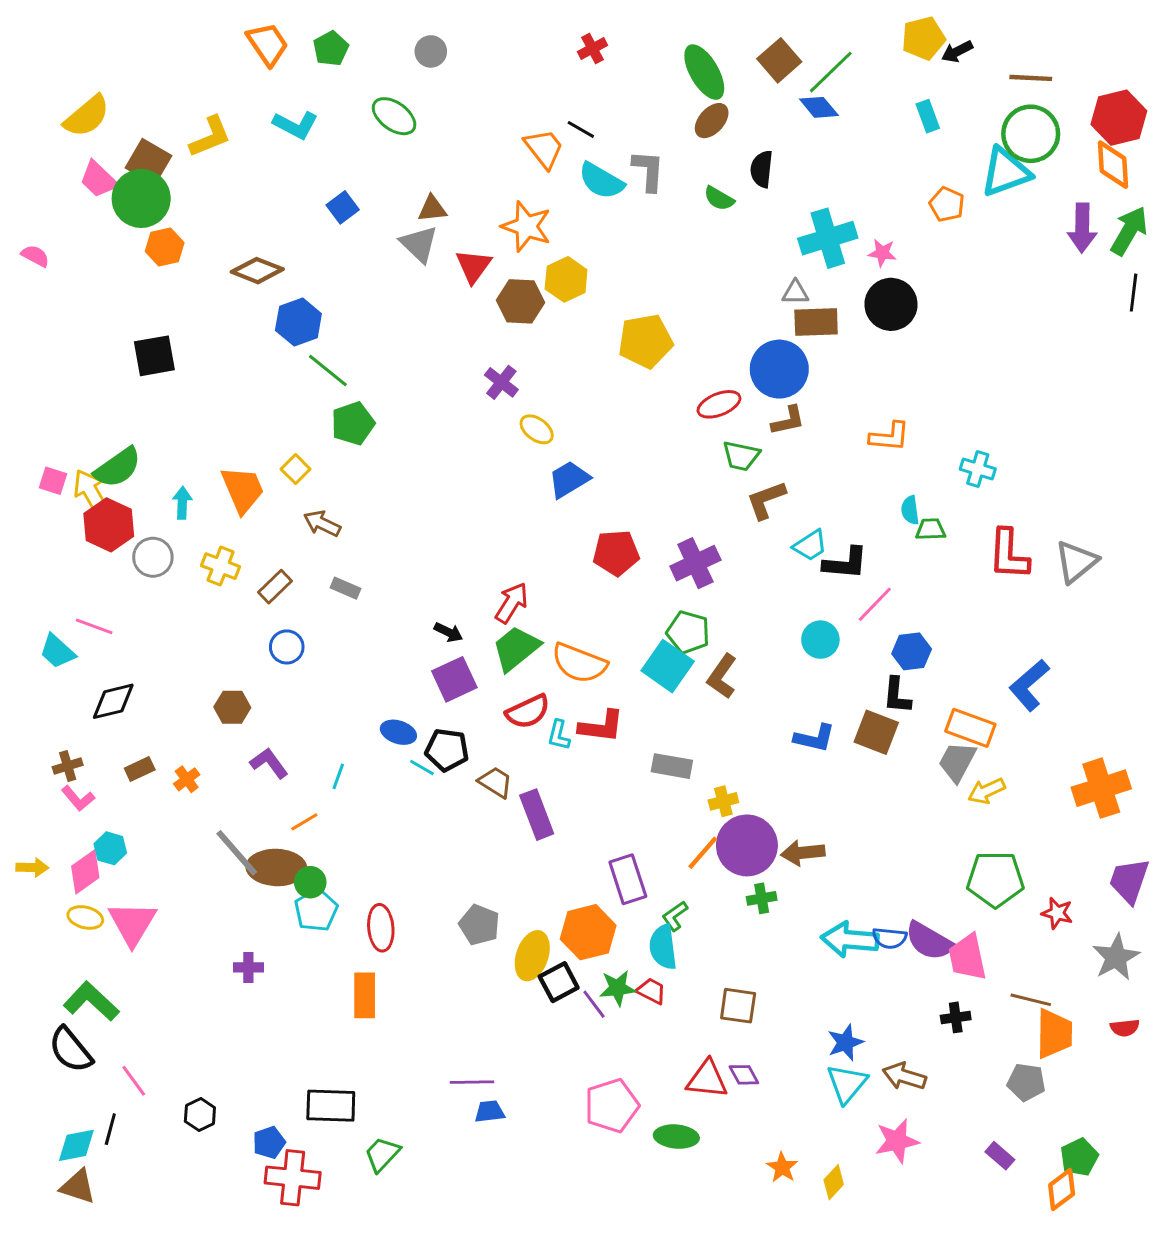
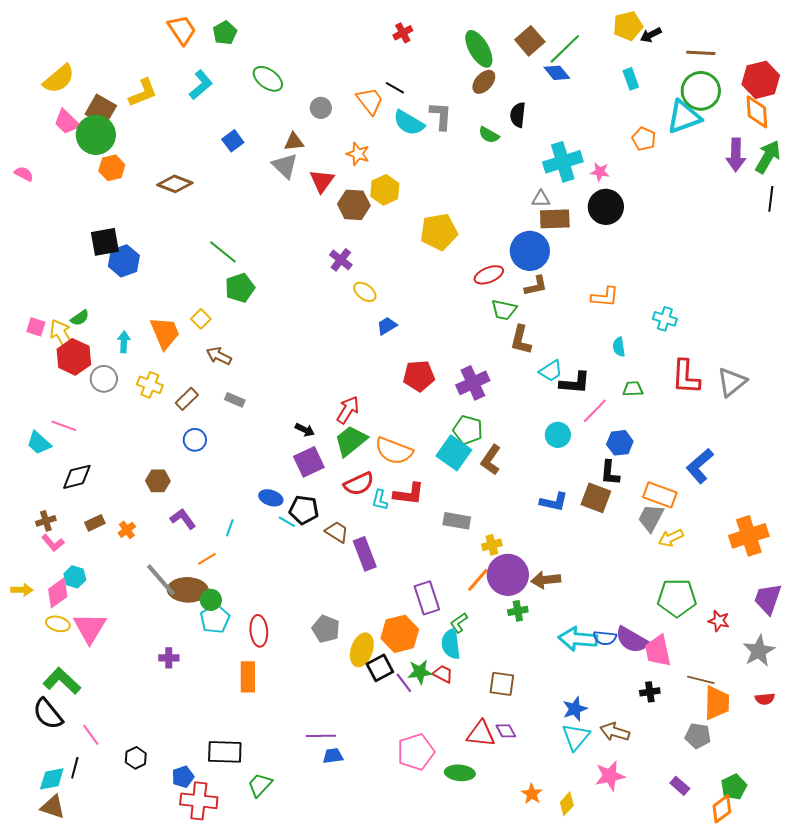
gray circle: (431, 51) -> (321, 108), moved
cyan L-shape: (296, 125) -> (201, 85), turned -68
orange star: (526, 226) -> (358, 154), size x0.7
blue hexagon: (298, 322) -> (124, 261), moved
green semicircle: (118, 468) -> (80, 318), size x0.6
blue trapezoid: (569, 479) -> (387, 326), size x0.7
brown L-shape: (766, 500) -> (521, 340), turned -56
green trapezoid: (931, 529) -> (633, 389), moved

